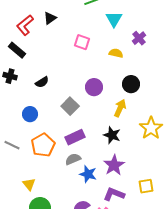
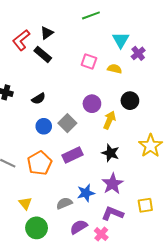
cyan triangle: (114, 19) -> (121, 40), moved
pink square: (82, 42) -> (89, 62), moved
black rectangle: (17, 50) -> (43, 54), moved
yellow arrow: (120, 108) -> (109, 120), moved
blue circle: (30, 114) -> (44, 126), moved
gray semicircle: (73, 159) -> (64, 203), moved
blue star: (88, 174) -> (86, 193), turned -30

